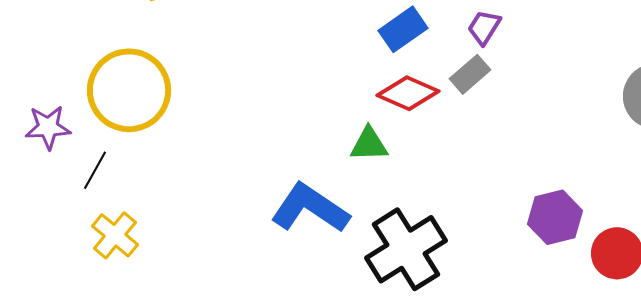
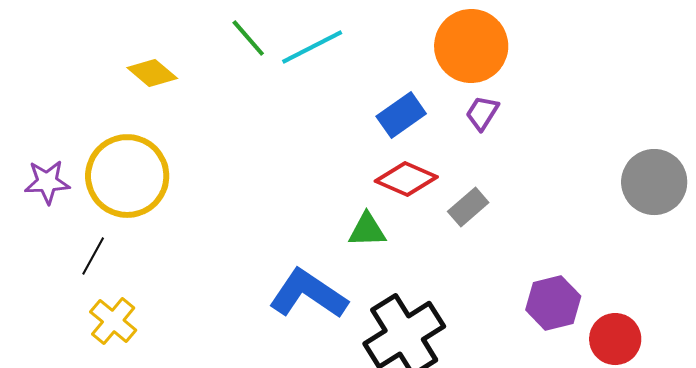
gray rectangle: (470, 74) -> (468, 207), moved
purple star: (48, 127) -> (47, 182), moved

